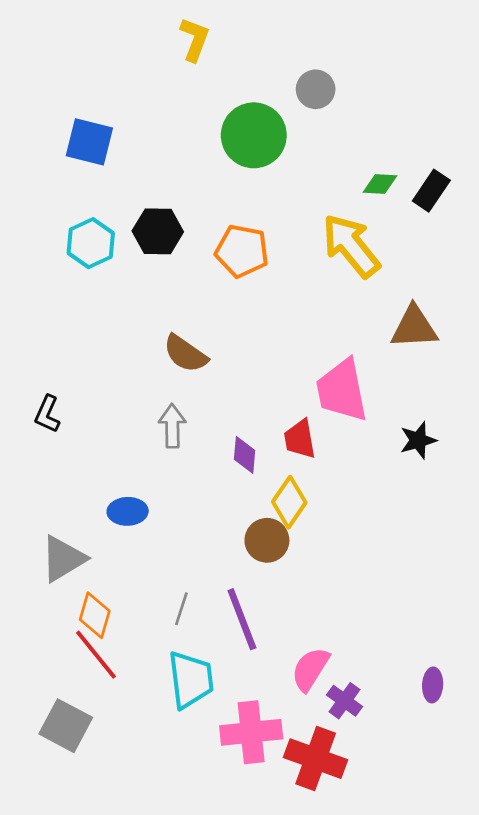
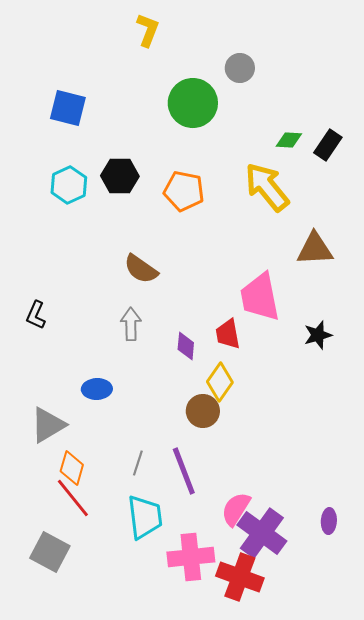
purple cross: (345, 701) -> (262, 533), size x1.8

